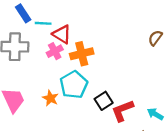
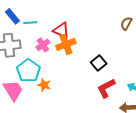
red triangle: (62, 34) -> (61, 30), moved
cyan pentagon: (74, 85) -> (28, 71), moved
black square: (104, 101) -> (99, 63), moved

